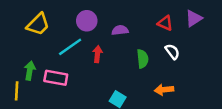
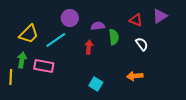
yellow trapezoid: (38, 24) -> (29, 34), moved
red arrow: (97, 54) -> (89, 47), moved
green semicircle: (143, 59) -> (114, 37), moved

